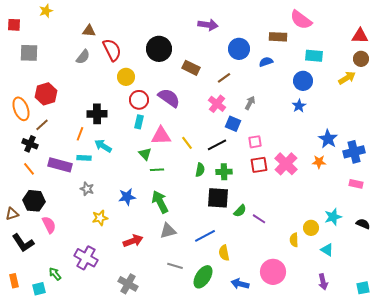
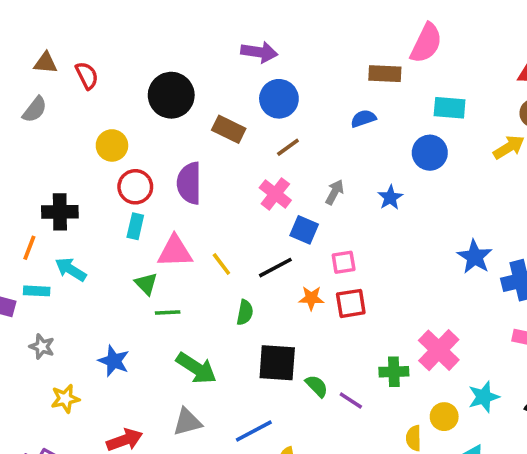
pink semicircle: (301, 20) -> (426, 43), turned -100
blue circle: (239, 49) -> (279, 99), moved
red semicircle: (112, 50) -> (87, 75), moved, size x0.7
purple semicircle: (169, 98) -> (189, 183), turned -125
blue star: (299, 106) -> (390, 198), moved
orange star: (319, 162) -> (311, 298), moved
pink cross: (286, 164) -> (439, 350), moved
green cross: (224, 172) -> (394, 372), moved
blue star: (127, 197) -> (114, 361), turned 30
green arrow: (160, 202) -> (196, 368), moved, turned 150
green semicircle: (240, 211) -> (317, 386), turned -88

